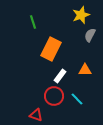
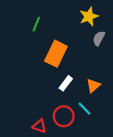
green line: (33, 22) -> (36, 24), turned 40
orange triangle: (85, 70) -> (93, 86), moved, turned -40
red circle: (54, 96) -> (64, 116), moved

